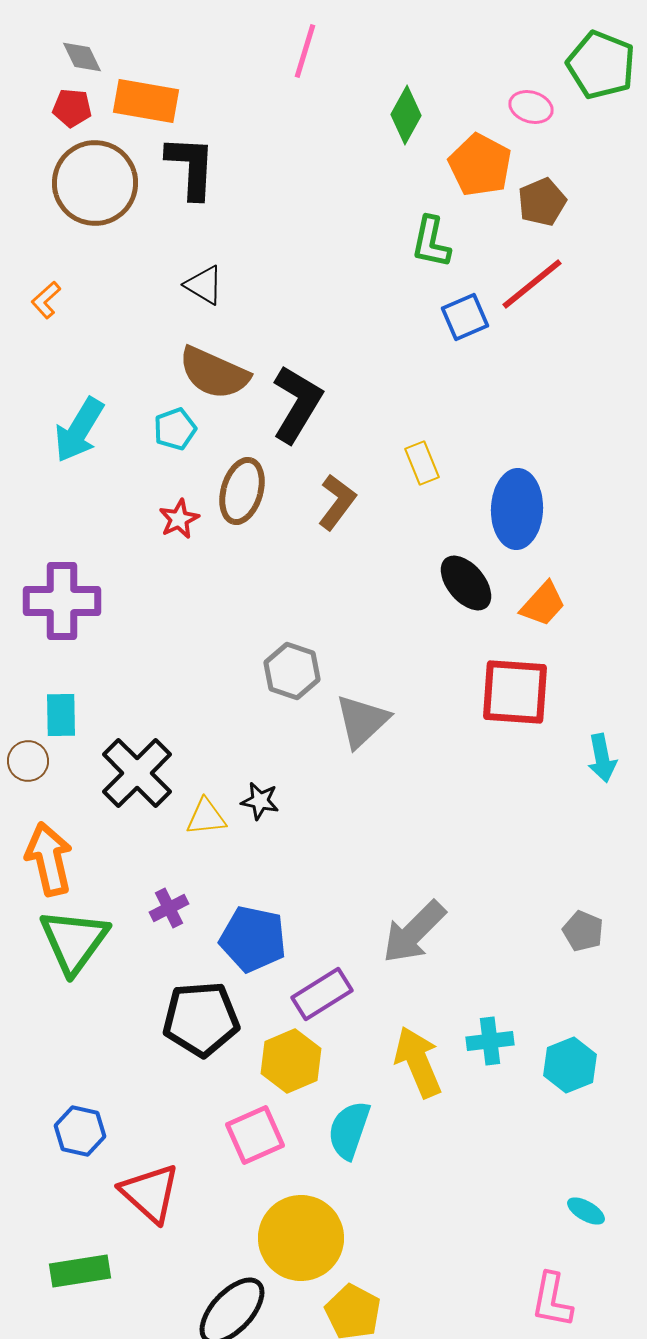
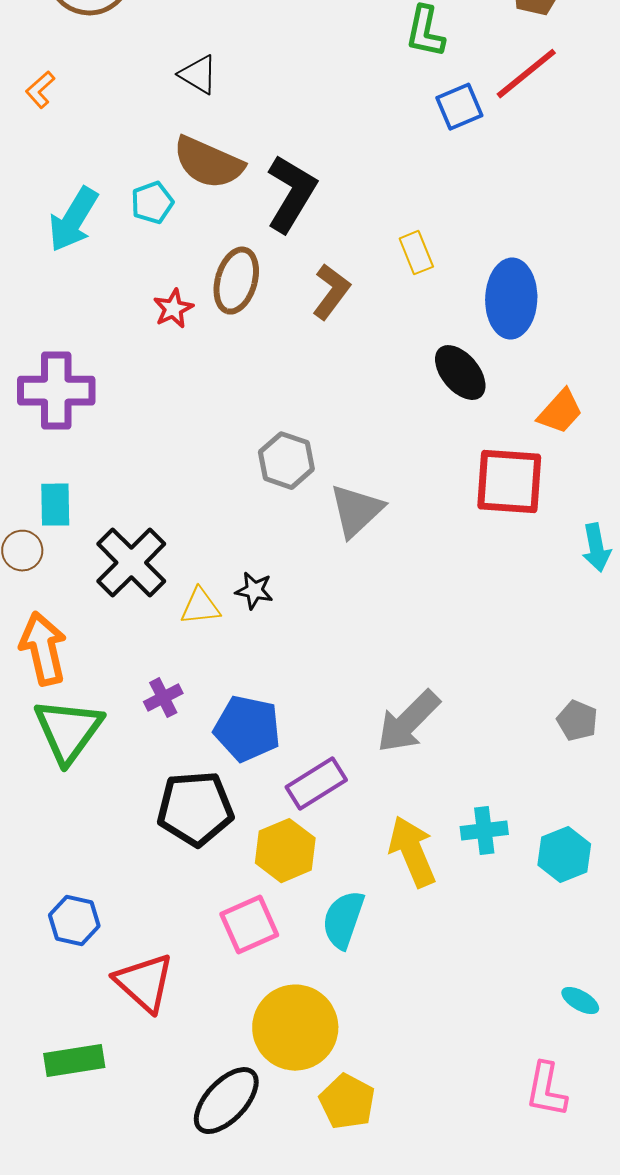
cyan pentagon: (175, 429) -> (152, 203), moved
orange trapezoid: (543, 604) -> (560, 412), moved

